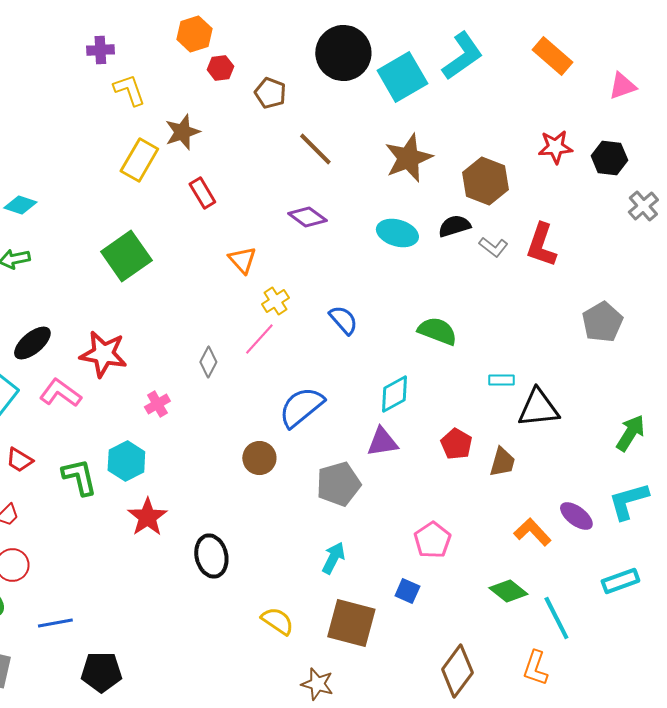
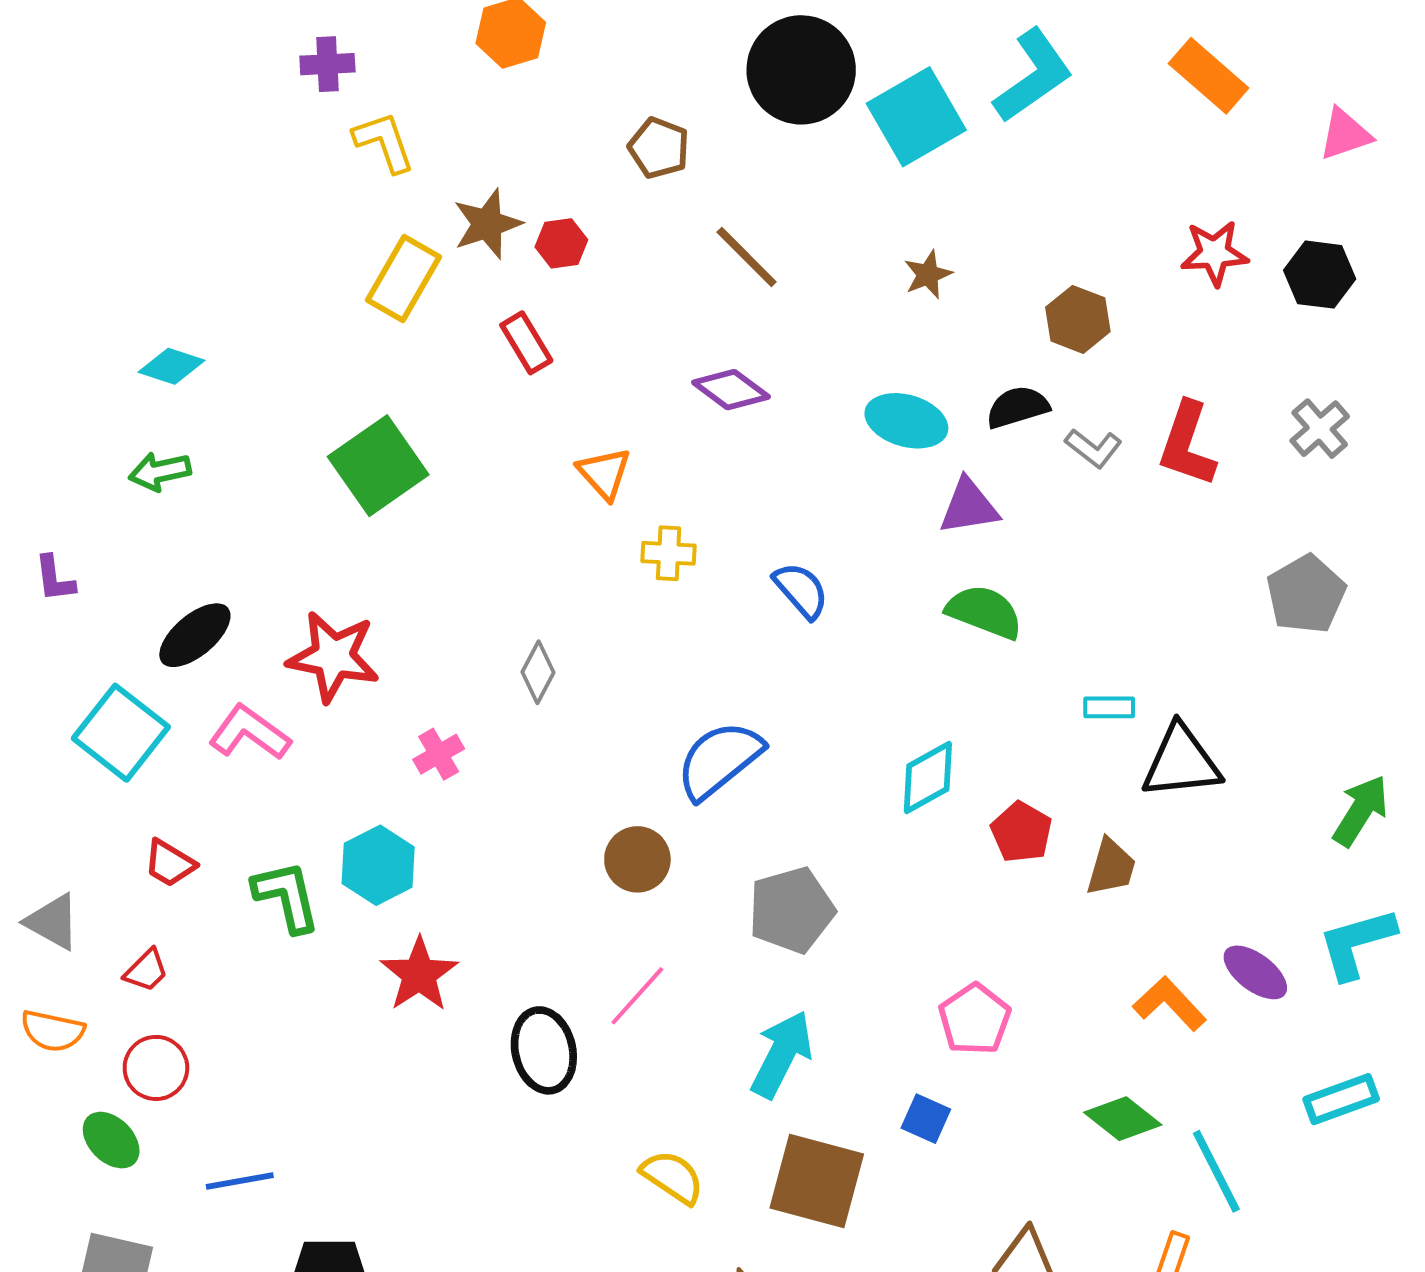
red hexagon: (220, 68) -> (561, 243), moved
brown star: (408, 158) -> (928, 275), size x0.5
brown hexagon: (485, 181) -> (1078, 319), size x0.7
gray cross: (643, 206) -> (1320, 429), moved
yellow cross: (275, 301) -> (669, 553), turned 36
pink line: (259, 339) -> (637, 996), moved
cyan diamond: (394, 394) -> (928, 777), moved
purple triangle: (382, 442) -> (969, 507), moved
cyan arrow: (333, 558) -> (782, 1054), size x1.4

